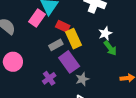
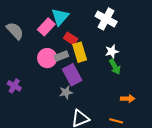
pink circle: (13, 62) -> (47, 58), moved
purple cross: (49, 78) -> (14, 86), moved, turned -32
gray star: (82, 79) -> (66, 92), moved

